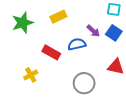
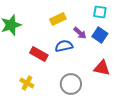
yellow rectangle: (58, 17) -> (58, 19), moved
yellow cross: (31, 75) -> (27, 83), moved, turned -32

